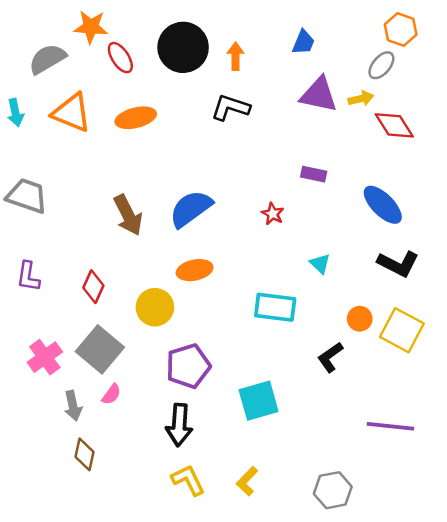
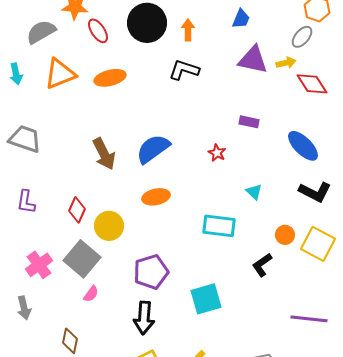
orange triangle: (72, 113) -> (60, 74), turned -44
yellow circle: (155, 307) -> (109, 226), moved
gray arrow: (73, 406) -> (24, 308), moved

